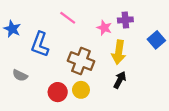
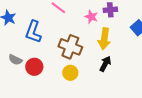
red circle: (58, 92) -> (34, 67), moved

